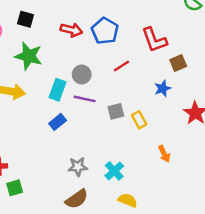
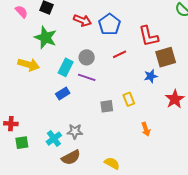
brown square: (178, 63) -> (166, 57), size x1.5
gray square: (116, 111) -> (107, 106), moved
cyan cross: (114, 171) -> (54, 139), moved

